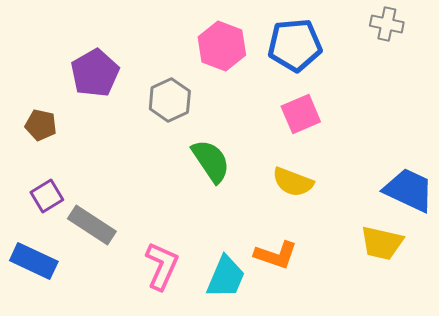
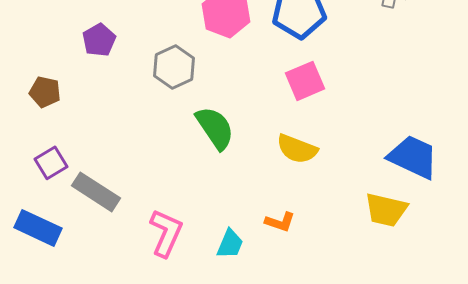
purple pentagon: (95, 73) -> (99, 40), size x0.7
orange L-shape: (276, 255) -> (280, 222), size x0.7
cyan trapezoid: (226, 277) -> (230, 244), size x0.7

